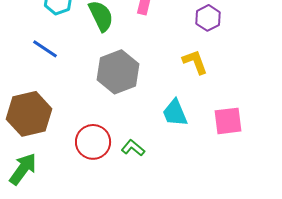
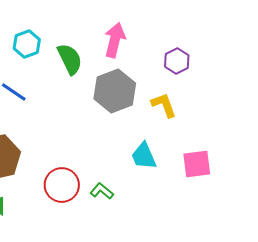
gray hexagon: (118, 72) -> (115, 91), moved

